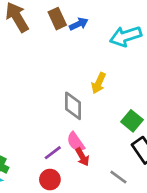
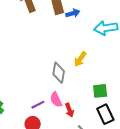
green square: (132, 121) -> (100, 91), turned 35
red arrow: (82, 157) -> (69, 110), moved

